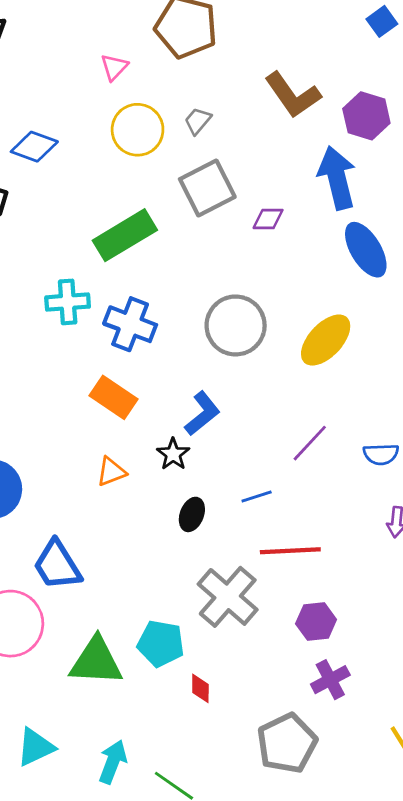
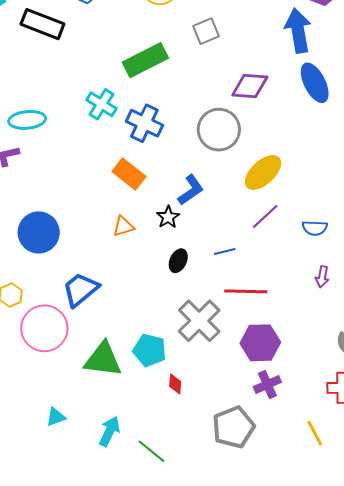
gray square: (207, 188) -> (206, 31), size x0.7
purple diamond: (268, 219) -> (250, 86), moved, size x1.6
cyan cross: (68, 302) -> (101, 104), turned 32
yellow ellipse: (326, 340) -> (263, 172), moved
blue trapezoid: (57, 565) -> (80, 290), turned 78
purple hexagon: (316, 622) -> (260, 343), size x1.4
cyan triangle: (35, 747) -> (56, 417), size x0.7

